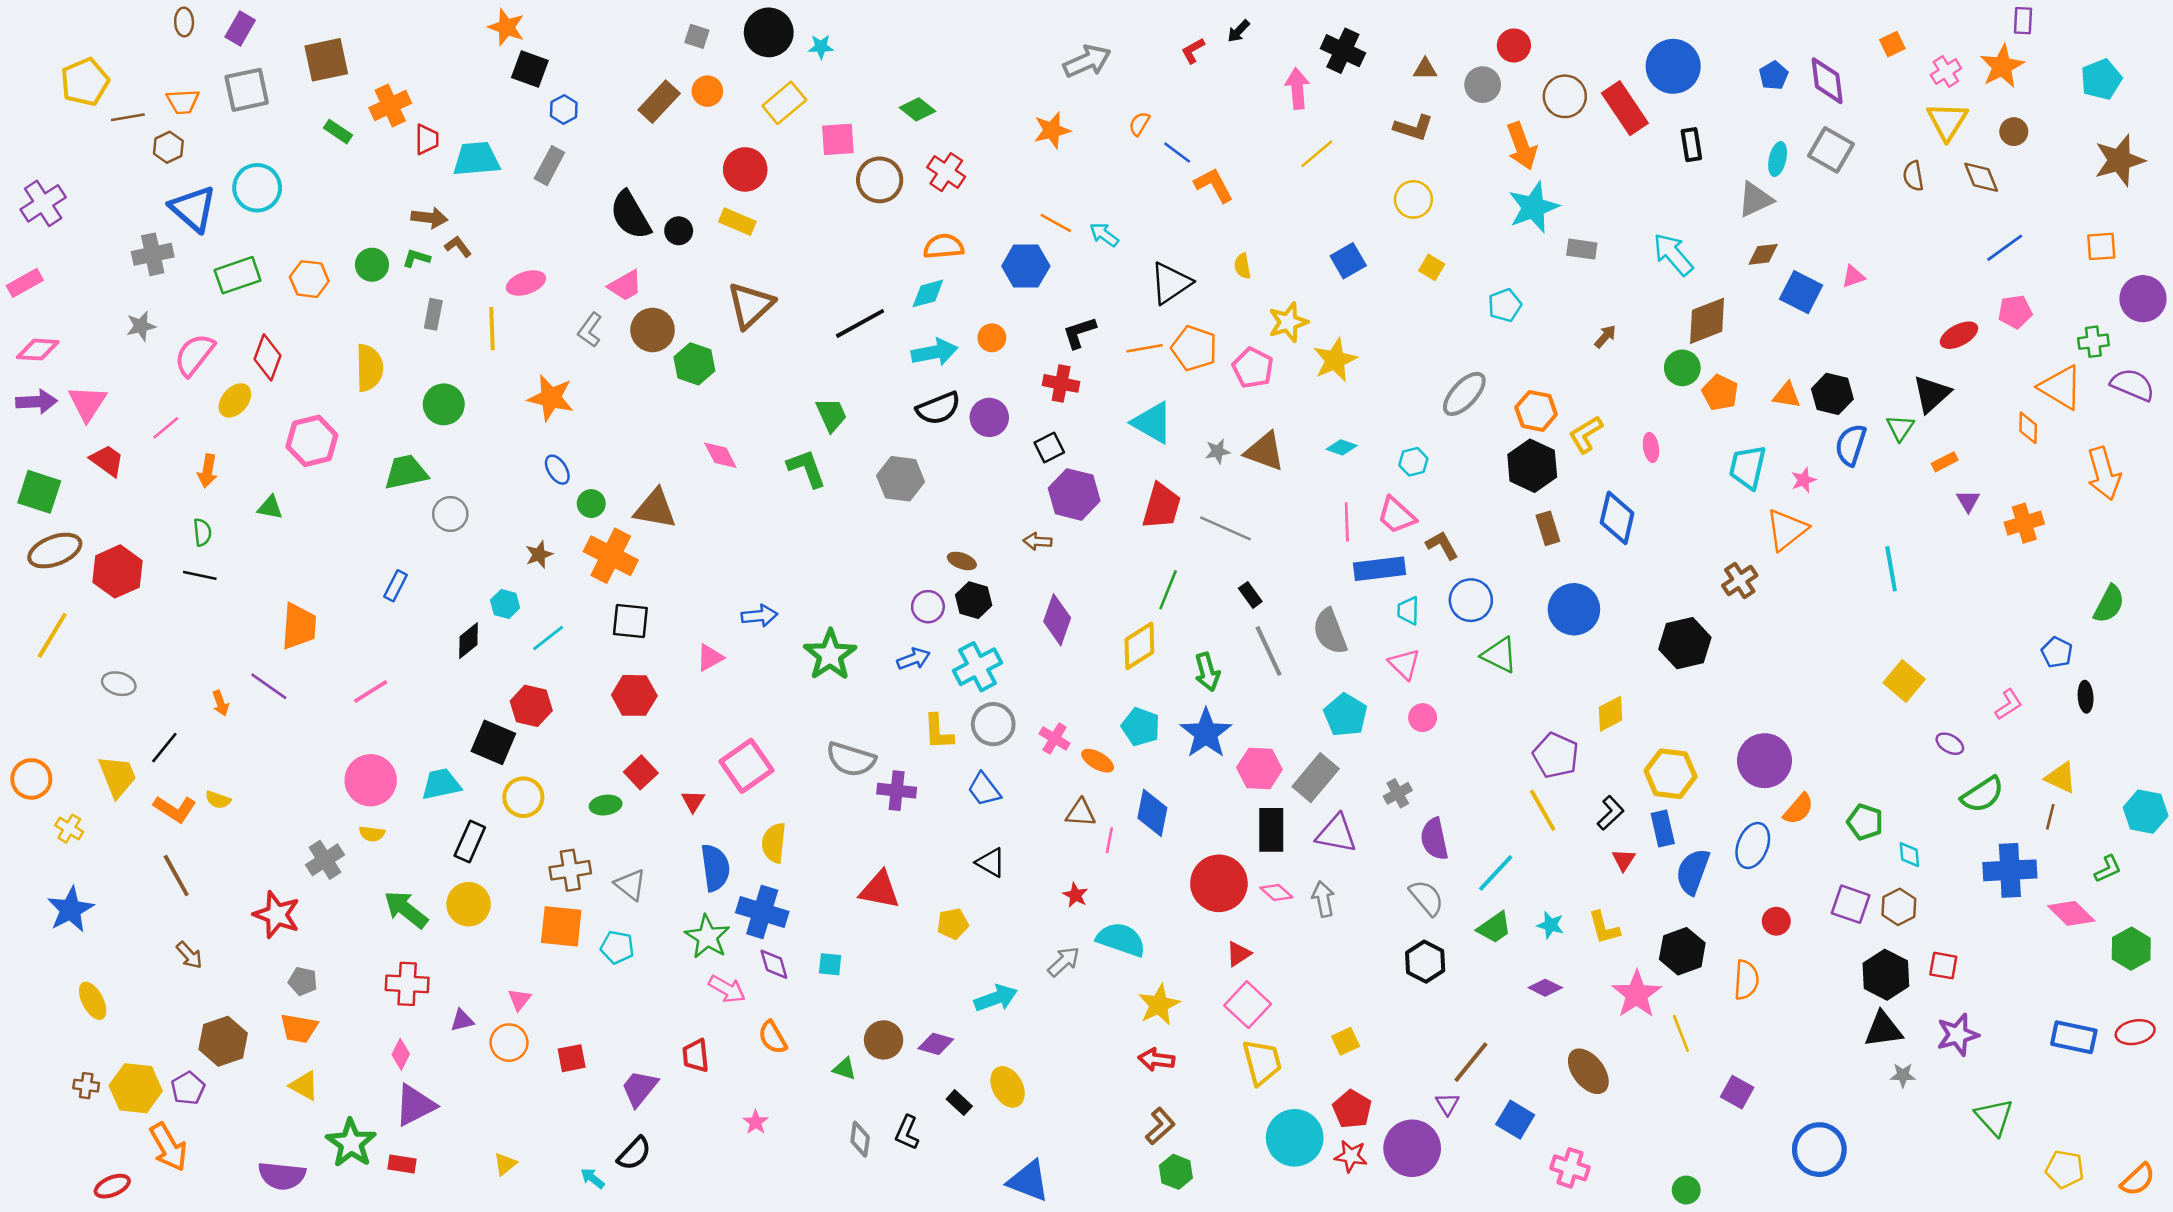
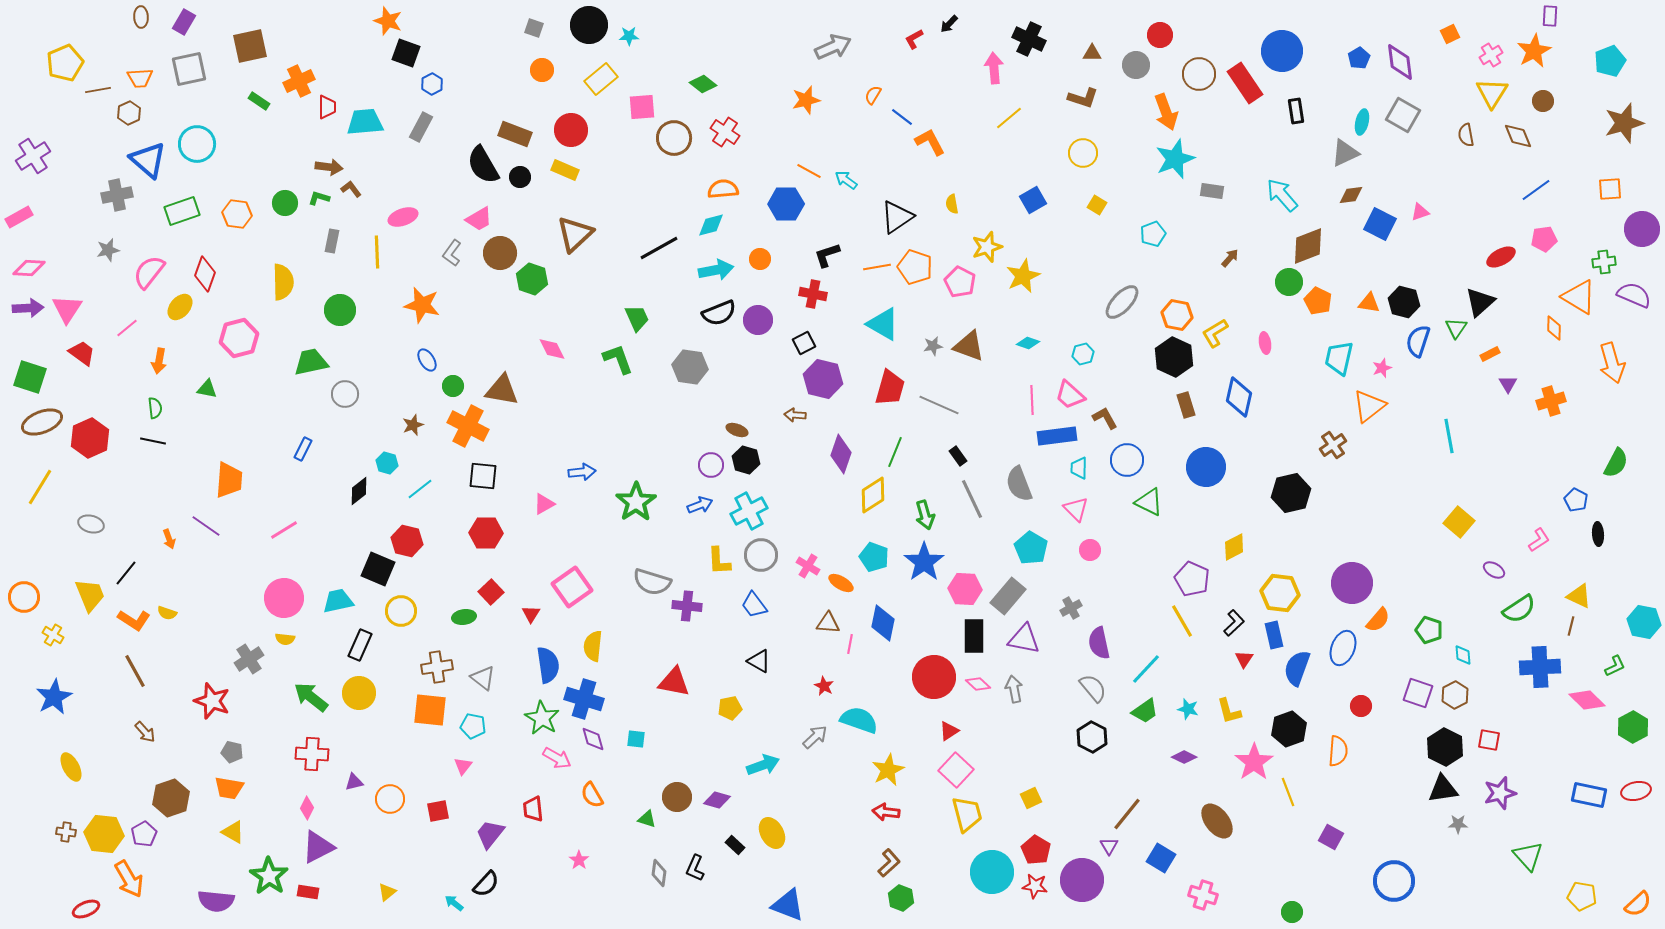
brown rectangle: (659, 102) -> (515, 134), moved, turned 68
purple diamond: (1057, 620) -> (841, 454), moved
pink triangle: (519, 999) -> (463, 766), moved

